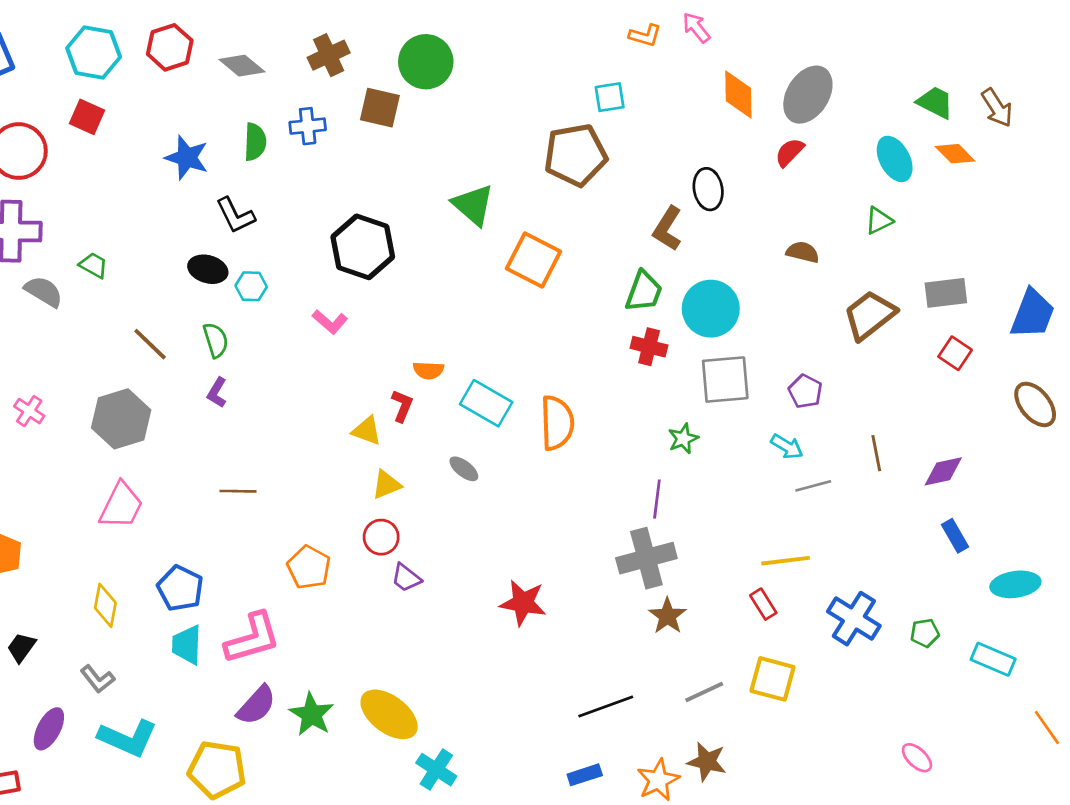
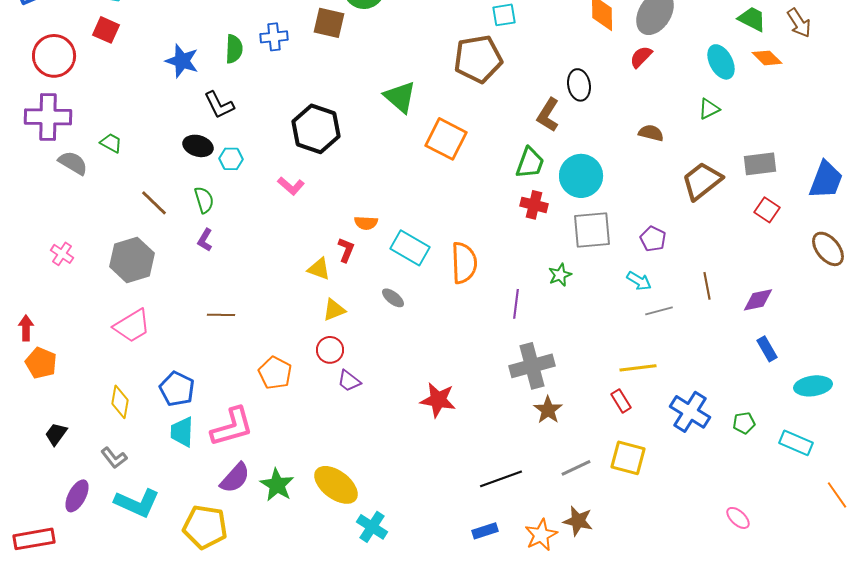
purple line: (657, 499) -> (516, 304), moved
pink trapezoid: (121, 506) -> (132, 326), turned 33

